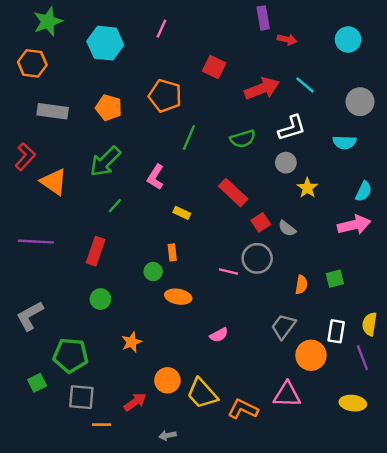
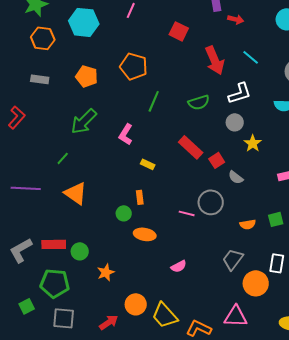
orange hexagon: (32, 63) -> (43, 38), moved
red square: (214, 67) -> (179, 31), moved
red arrow: (262, 89) -> (215, 60), turned 88
gray rectangle: (53, 111) -> (40, 79), size x0.7
orange triangle: (54, 182) -> (76, 193), moved
green line: (115, 206) -> (63, 158), moved
red square: (261, 222) -> (217, 160), moved
red rectangle: (96, 251) -> (54, 244), moved, turned 70
orange semicircle: (301, 285) -> (248, 224), turned 70
green circle: (100, 299) -> (80, 251), moved

